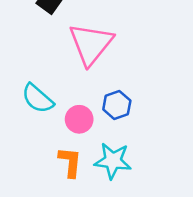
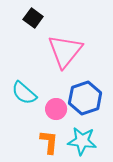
blue hexagon: (117, 105) -> (85, 98), size x1.5

